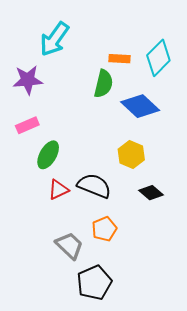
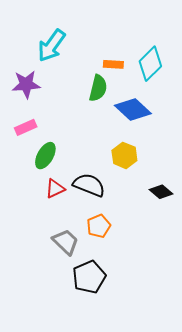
black diamond: (151, 193) -> (161, 192), moved

